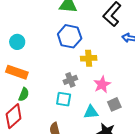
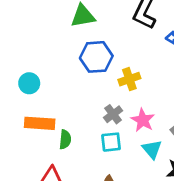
pink star: (102, 84) -> (143, 120), moved
green semicircle: (24, 94) -> (65, 139), moved
cyan triangle: (91, 112) -> (152, 149), turned -49

